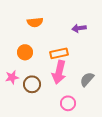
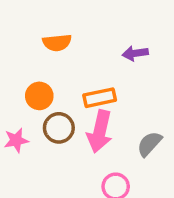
brown circle: (32, 84) -> (59, 128), moved

